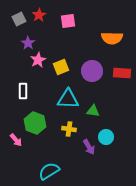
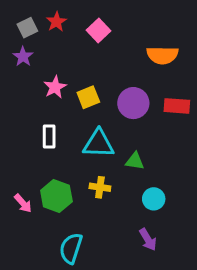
pink square: (68, 21) -> (98, 30), turned -35
purple star: (28, 43) -> (23, 57), moved
white rectangle: (23, 91) -> (49, 136), moved
green hexagon: (35, 123) -> (56, 196), moved
purple arrow: (89, 147) -> (148, 240), moved
cyan semicircle: (49, 171) -> (71, 248), turned -40

